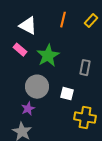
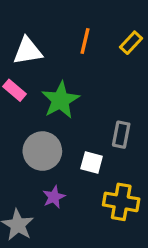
white triangle: (28, 26) -> (28, 51), turned -36
gray rectangle: (85, 68) -> (121, 135), moved
purple star: (28, 109) -> (54, 197), moved

